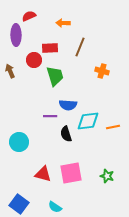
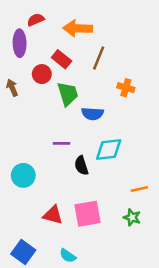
orange arrow: (63, 23) -> (78, 28), size x1.6
red rectangle: (50, 48) -> (62, 59), turned 42
blue semicircle: (68, 105) -> (92, 114), moved
orange line: (113, 127) -> (139, 189), moved

